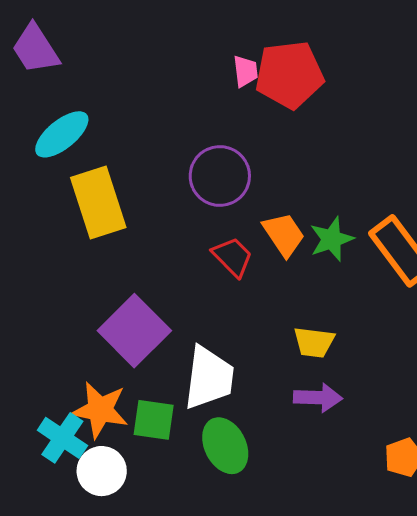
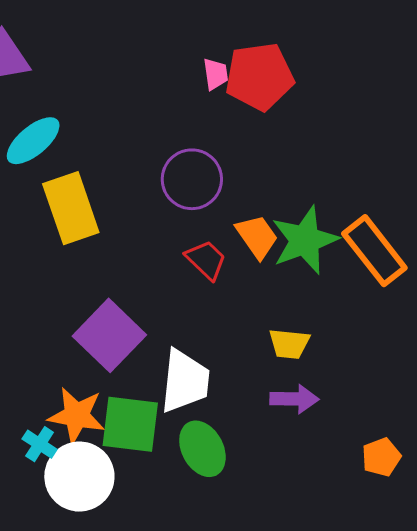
green star: (332, 239) -> (305, 240), size x1.5
green square: (154, 420) -> (130, 424), size x1.4
cyan cross: (62, 438) -> (40, 444), size x0.7
white circle: (102, 471) -> (79, 477), size x1.4

